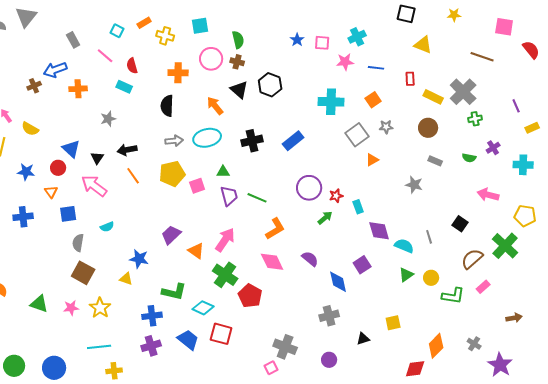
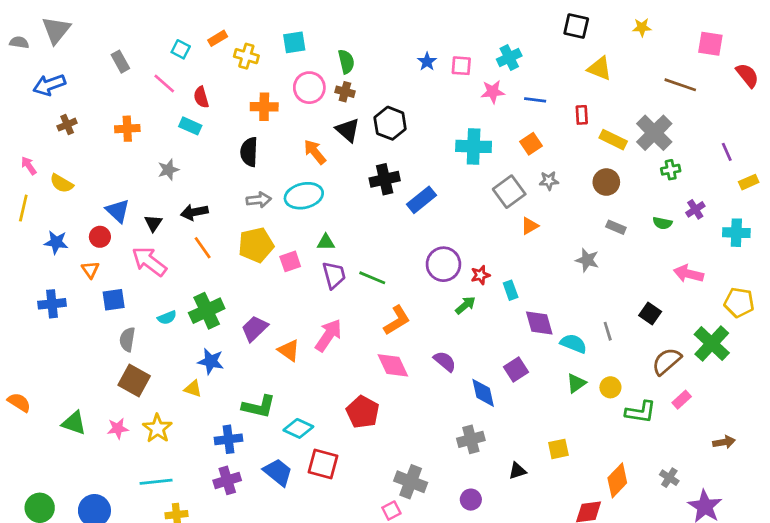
blue arrow: (55, 70) -> (49, 85), moved
black cross: (252, 141) -> (385, 179), moved
green cross: (225, 275) -> (207, 311), moved, turned 30

